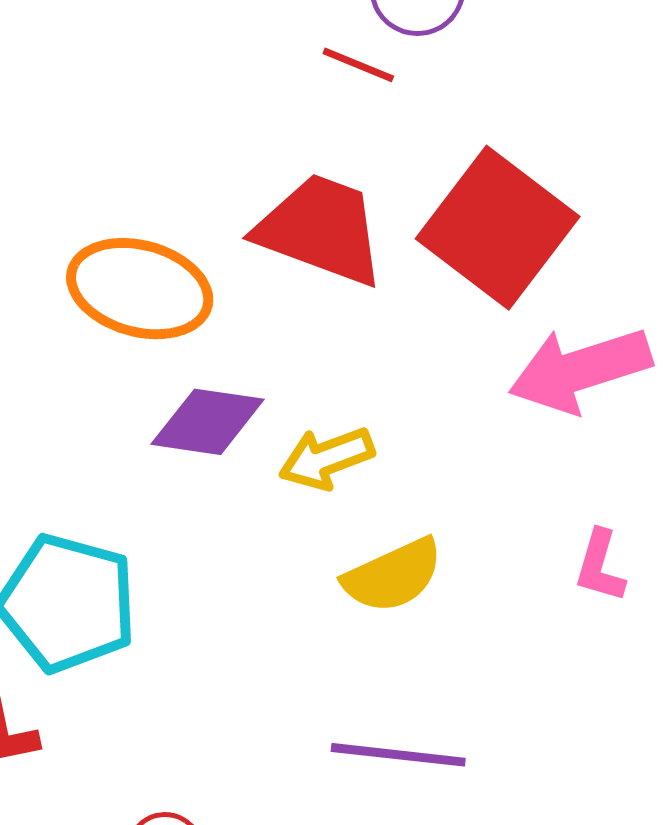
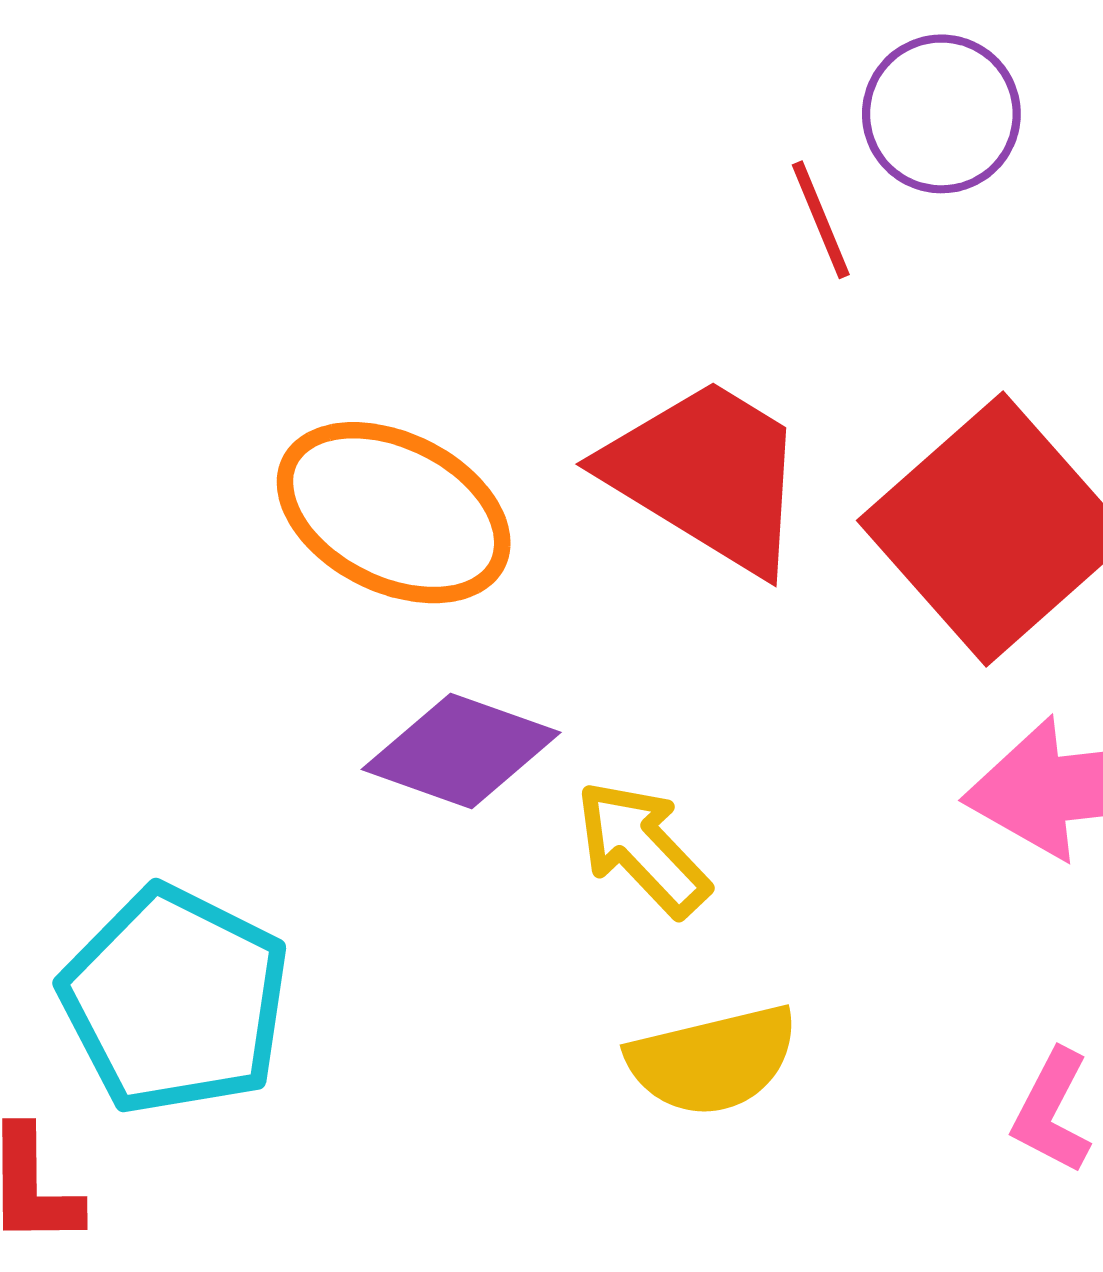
red line: (358, 65) -> (821, 220), turned 34
yellow arrow: (326, 458) -> (642, 848), turned 56

